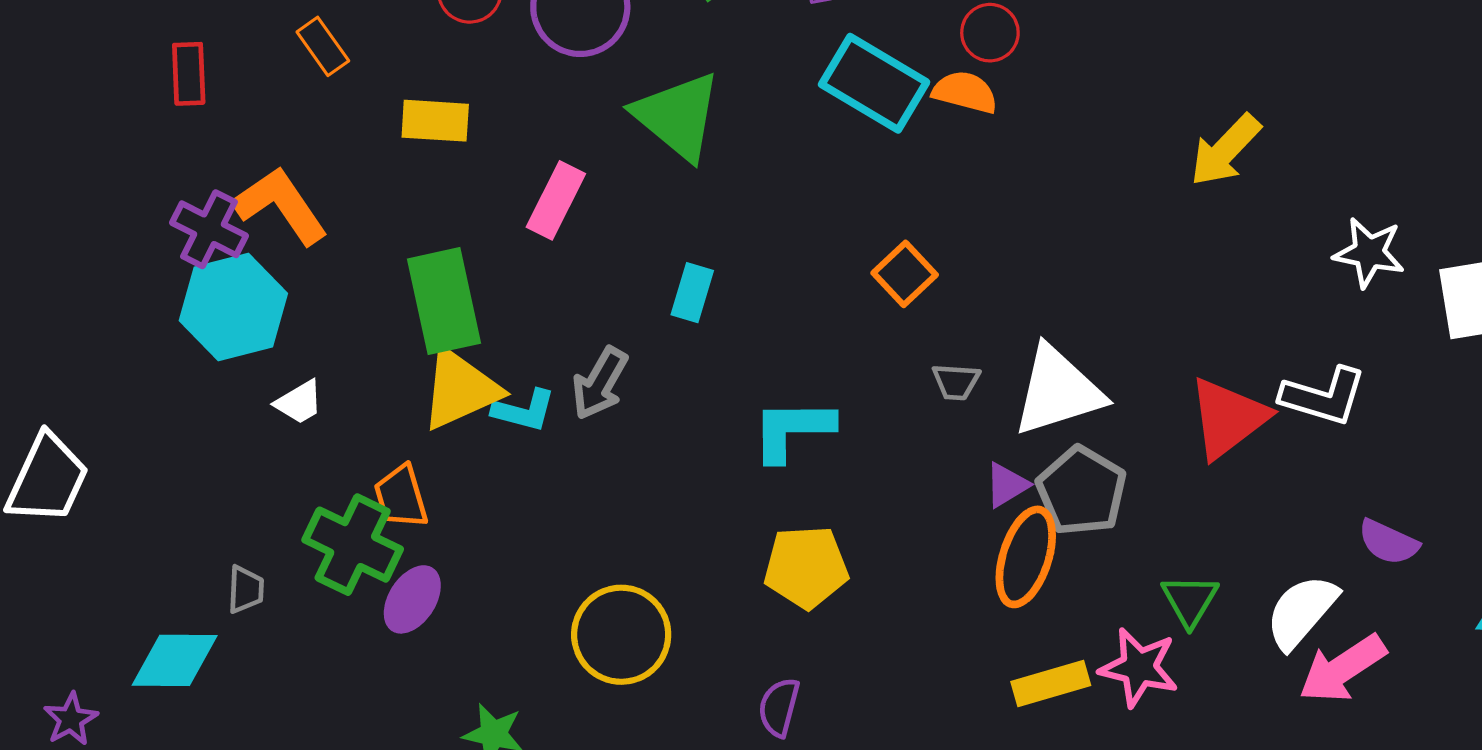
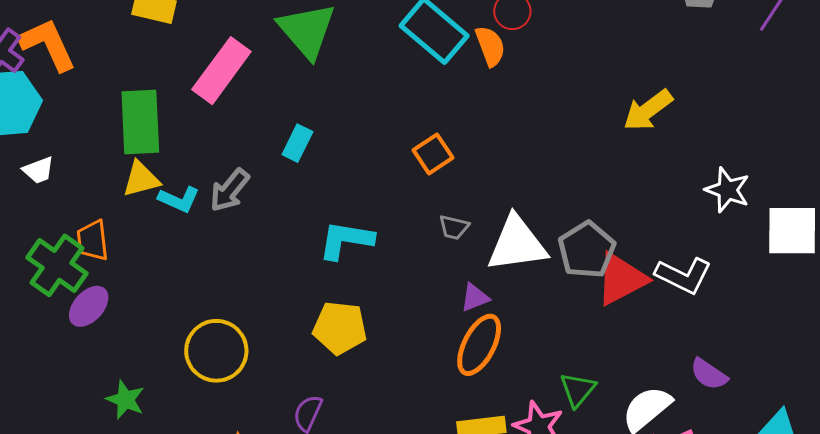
orange semicircle: (965, 92) -> (490, 46), turned 45
pink rectangle: (556, 200) -> (221, 71), size x1.4
yellow triangle: (460, 389) -> (141, 179), size x0.7
gray pentagon: (1082, 491) -> (587, 250), moved

